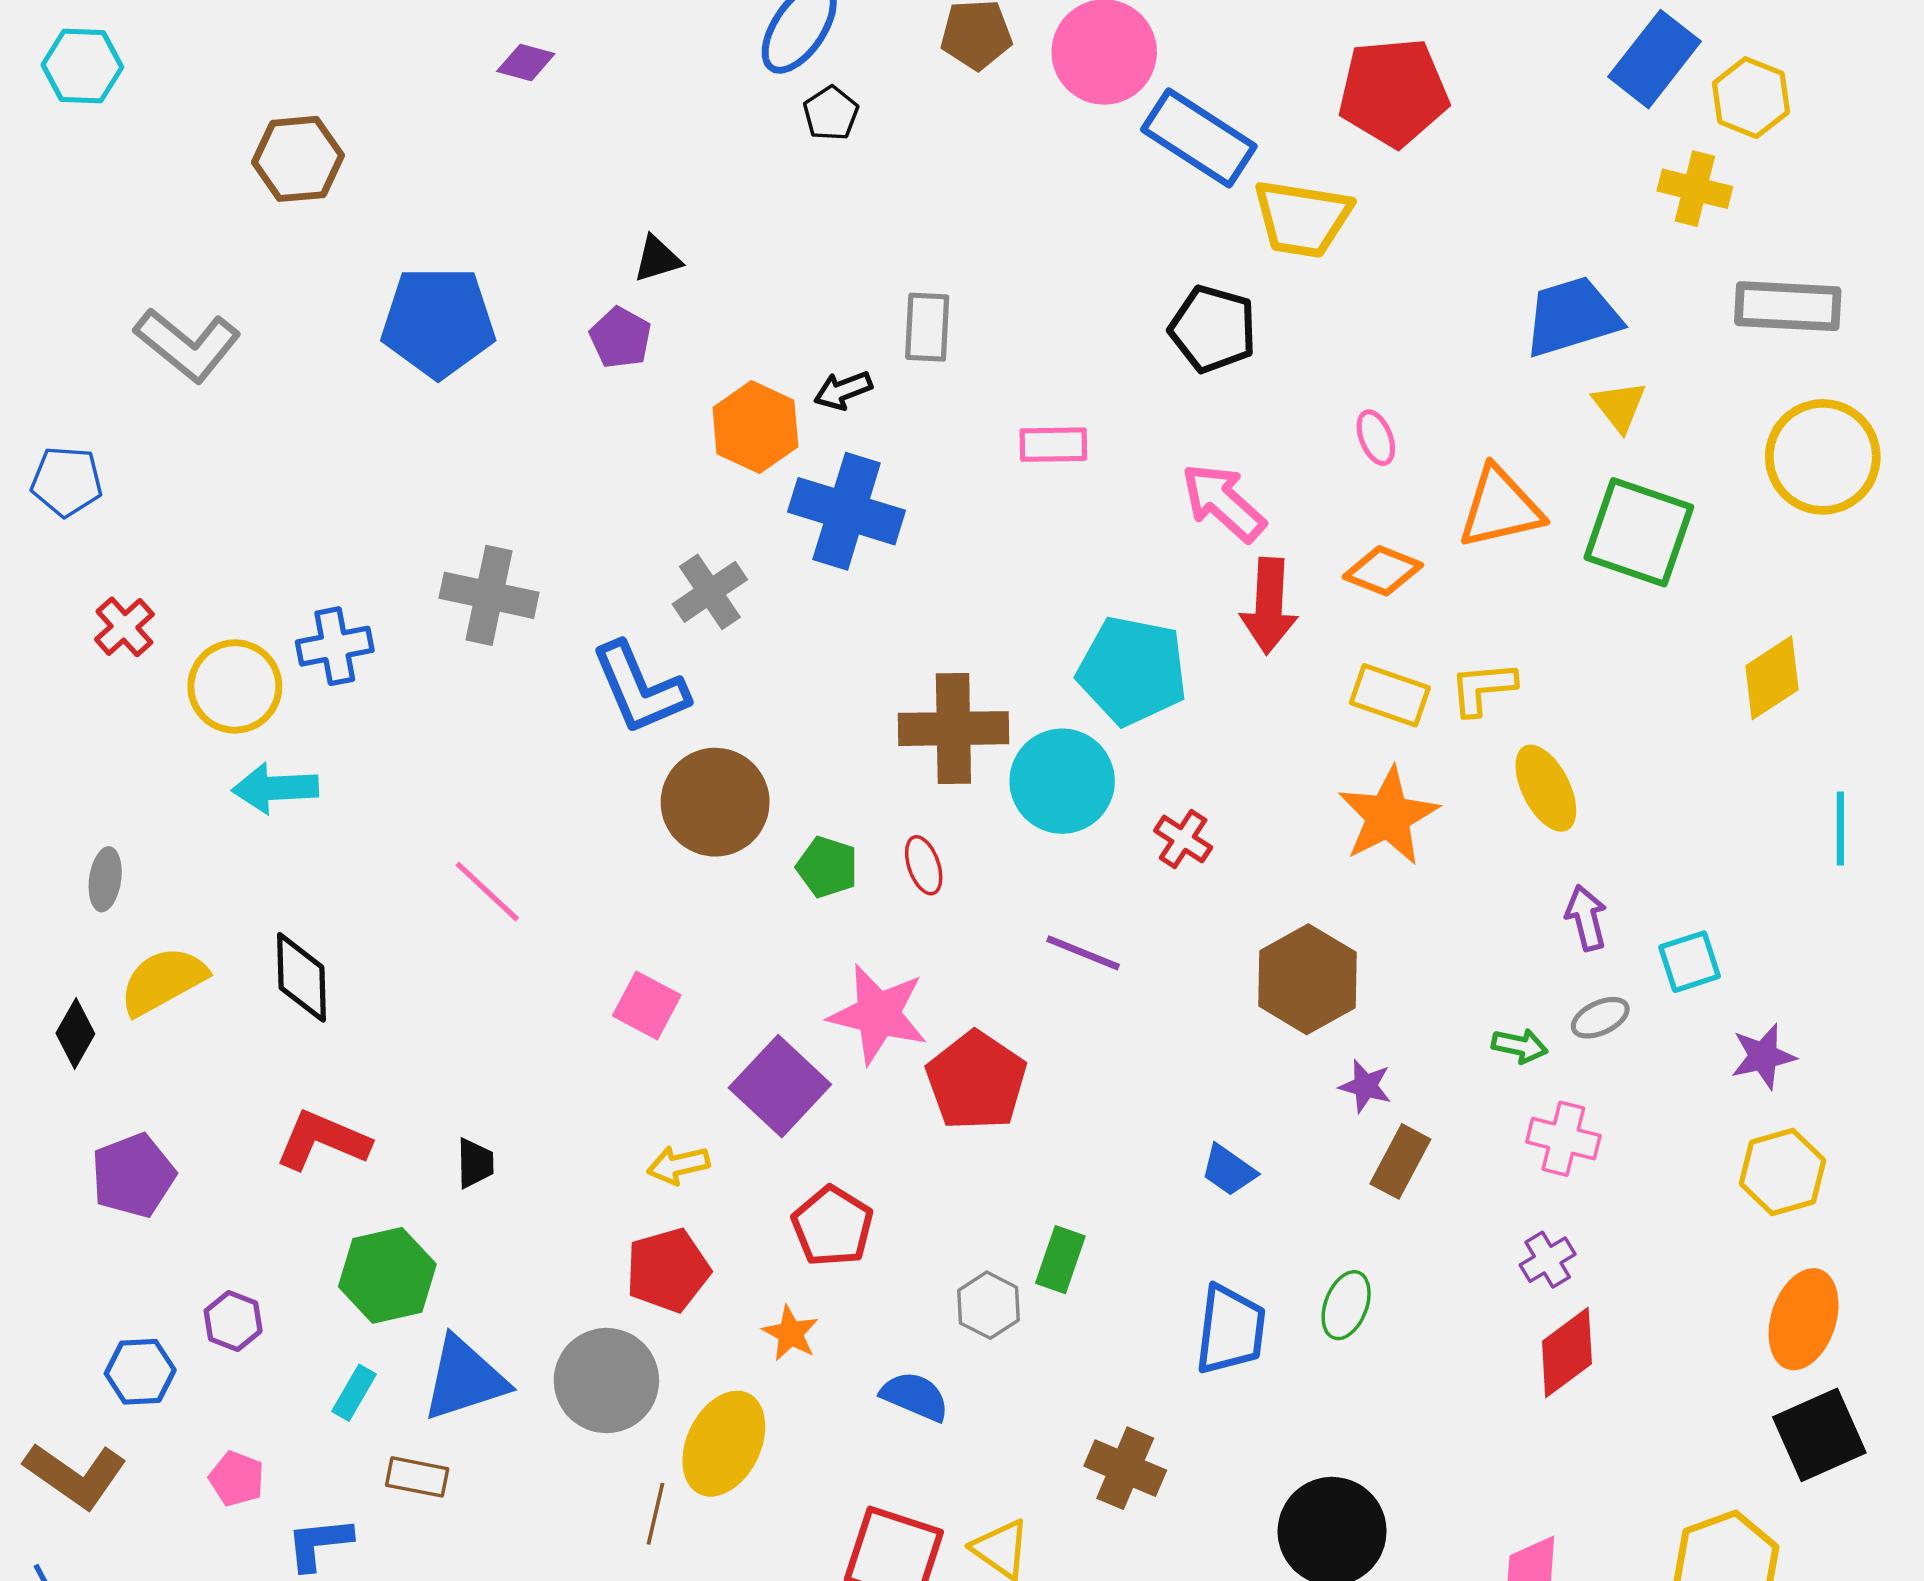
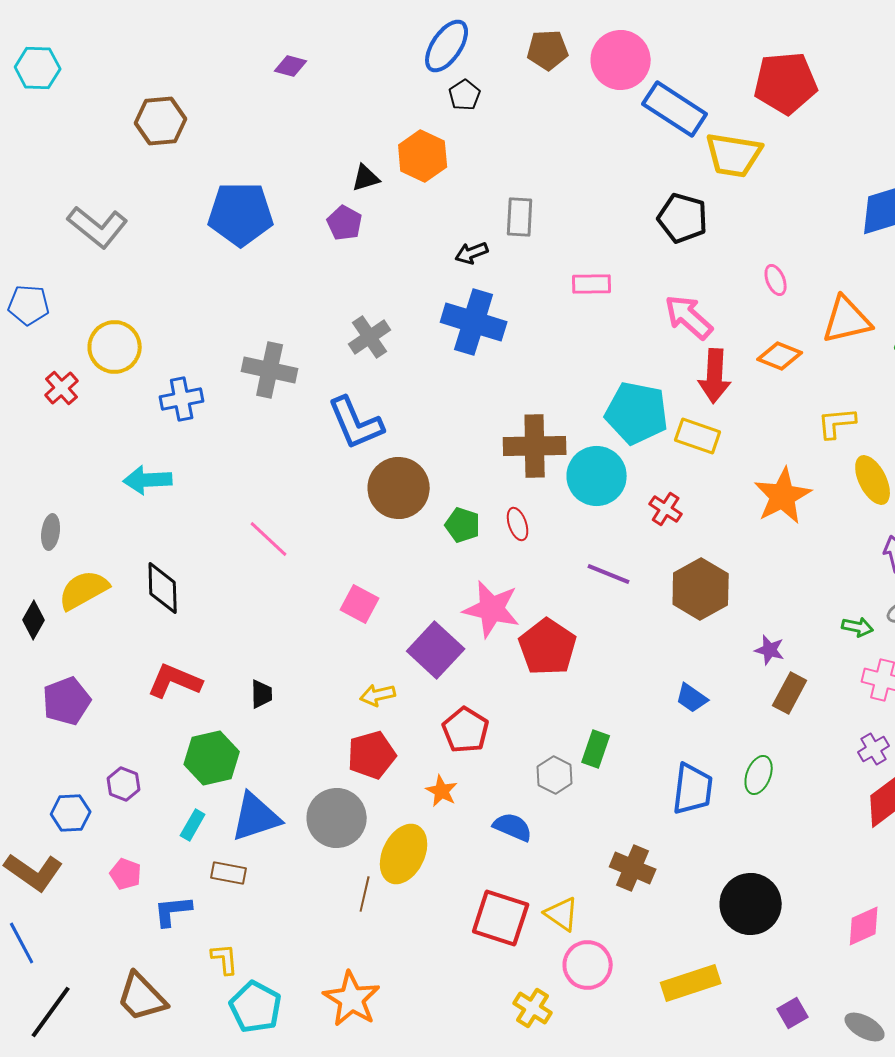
orange hexagon: (755, 427) -> (423, 156), moved
gray cross: (710, 592) -> (370, 337), moved
yellow circle: (235, 686) -> (115, 347), moved
yellow rectangle: (1390, 695) -> (698, 436), moved
brown hexagon: (1308, 979) -> (701, 589), moved

